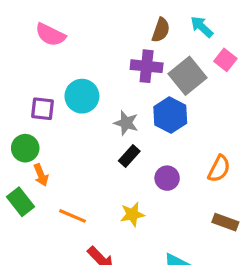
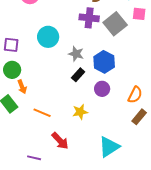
pink square: (225, 60) -> (139, 14), turned -32
purple square: (43, 109) -> (11, 45), moved
blue hexagon: (170, 115) -> (104, 62), moved
orange semicircle: (219, 169) -> (135, 95), moved
brown rectangle: (225, 222) -> (139, 117), turned -70

